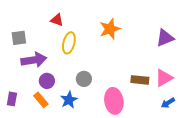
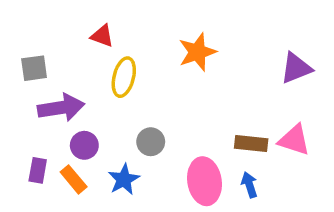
pink triangle: (164, 78) -> (294, 140), turned 48
purple rectangle: (12, 99) -> (38, 170), moved
blue arrow: (168, 103) -> (249, 185), moved, turned 104

